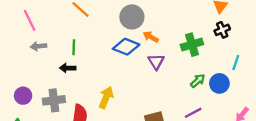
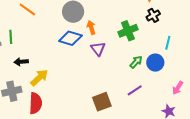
orange arrow: (151, 37) -> (91, 27), turned 48
green line: (74, 47) -> (11, 37), moved
yellow arrow: (106, 97) -> (39, 78), moved, turned 30

